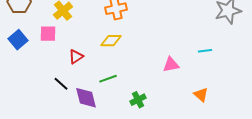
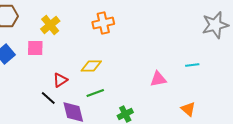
yellow diamond: (111, 41) -> (91, 66), moved
red triangle: (76, 57) -> (60, 80), moved

